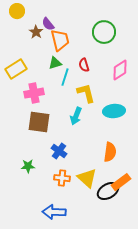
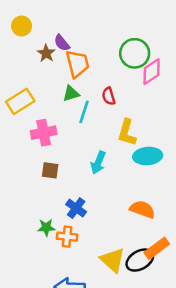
pink diamond: (120, 70) -> (152, 72), moved
yellow L-shape: (86, 93) -> (127, 133), moved, turned -150
brown square: (39, 122) -> (50, 170), size x0.6
orange semicircle: (110, 152) -> (142, 209), turned -78
green star: (28, 166) -> (46, 228), moved
orange cross: (62, 178) -> (67, 237), moved
yellow triangle: (87, 178) -> (113, 260), moved

